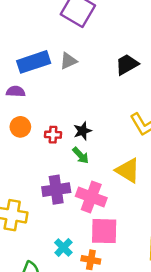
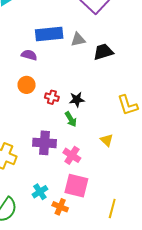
black trapezoid: (127, 64) -> (103, 52), moved
yellow triangle: (128, 170) -> (107, 140), size x0.6
pink cross: (91, 197) -> (72, 155), size x0.7

